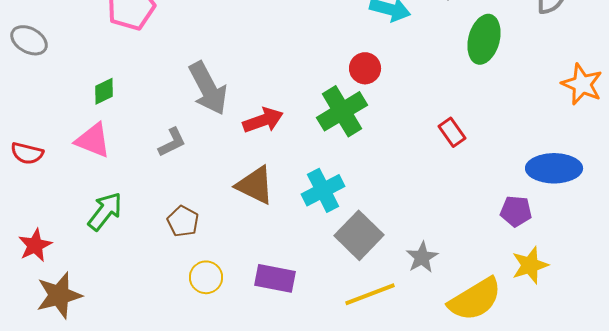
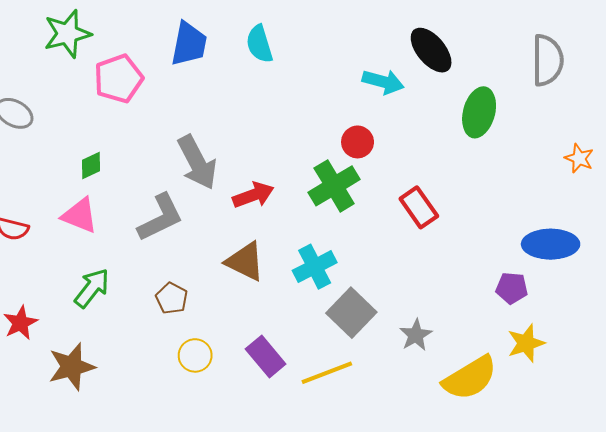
orange star: (582, 84) -> (579, 158), size x0.7
red rectangle: (452, 132) -> (419, 207), moved, size x1.4
gray L-shape: (172, 142) -> (160, 218), size x1.6
purple rectangle: (275, 278) -> (266, 356), turned 39
yellow line: (370, 294) -> (327, 373), moved
brown star: (59, 295) -> (72, 367), moved

